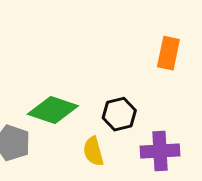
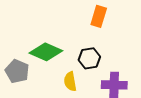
orange rectangle: (168, 53) -> (99, 16), moved

